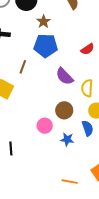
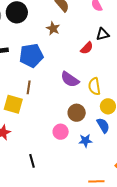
brown star: (43, 22) -> (53, 28), moved
blue pentagon: (46, 46) -> (31, 56), moved
brown line: (23, 67) -> (29, 87), moved

